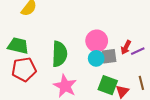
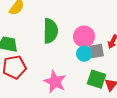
green semicircle: (59, 54) -> (50, 31), moved

